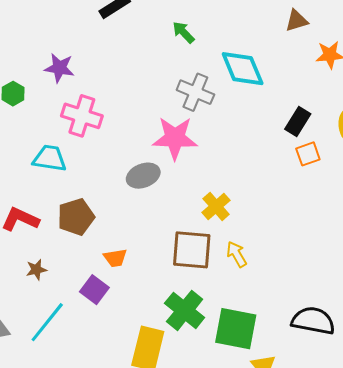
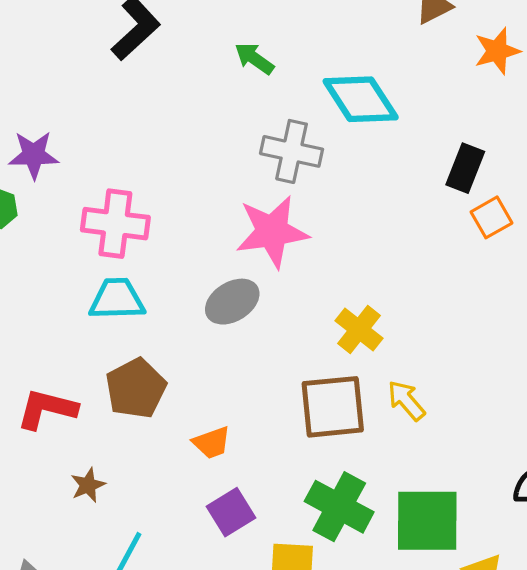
purple star: (59, 68) -> (34, 155), moved
cyan trapezoid: (50, 158) -> (117, 299), moved
purple square: (94, 290) -> (231, 512), moved, turned 32

